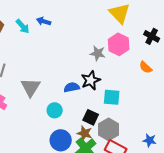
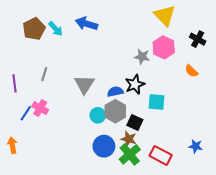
blue arrow: (44, 21) -> (86, 24), size x1.5
cyan arrow: (23, 26) -> (56, 29), moved
gray triangle: (31, 87) -> (84, 84), moved
gray hexagon: (109, 129) -> (115, 111), moved

